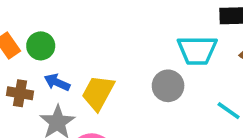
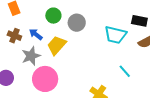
green circle: (41, 46) -> (53, 16), moved
gray circle: (168, 86) -> (77, 23), moved

